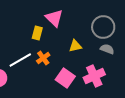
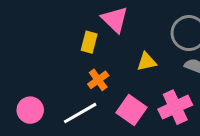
white line: (20, 60) -> (80, 113), moved

